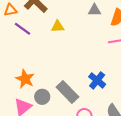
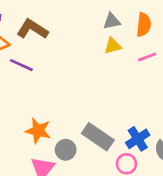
yellow triangle: (58, 26) -> (113, 46), moved
blue cross: (97, 80) -> (138, 139), moved, turned 30

